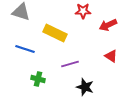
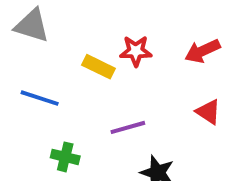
red star: (83, 11) -> (136, 51), moved
yellow rectangle: (55, 33) -> (99, 67), size x0.7

